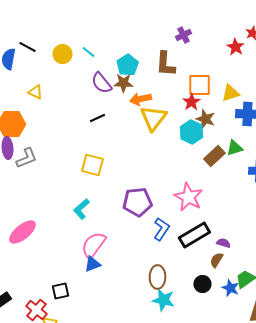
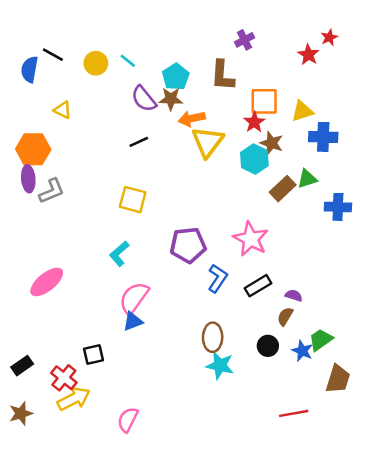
black rectangle: (194, 235) -> (258, 286), size x0.7

